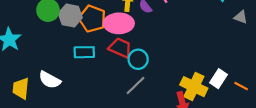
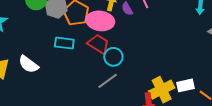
white rectangle: (219, 79) -> (186, 85), turned 36
yellow cross: (194, 87) -> (162, 90), turned 30

